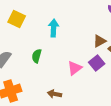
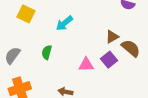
cyan arrow: (54, 28) -> (64, 23), turned -132
pink triangle: (75, 68) -> (86, 65), turned 35

